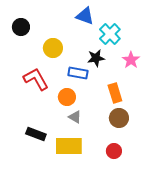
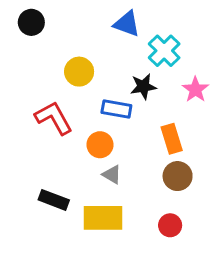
black circle: (21, 27) -> (31, 22), moved

